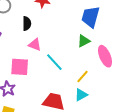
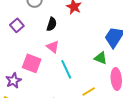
green triangle: (84, 41) -> (101, 58), turned 32

